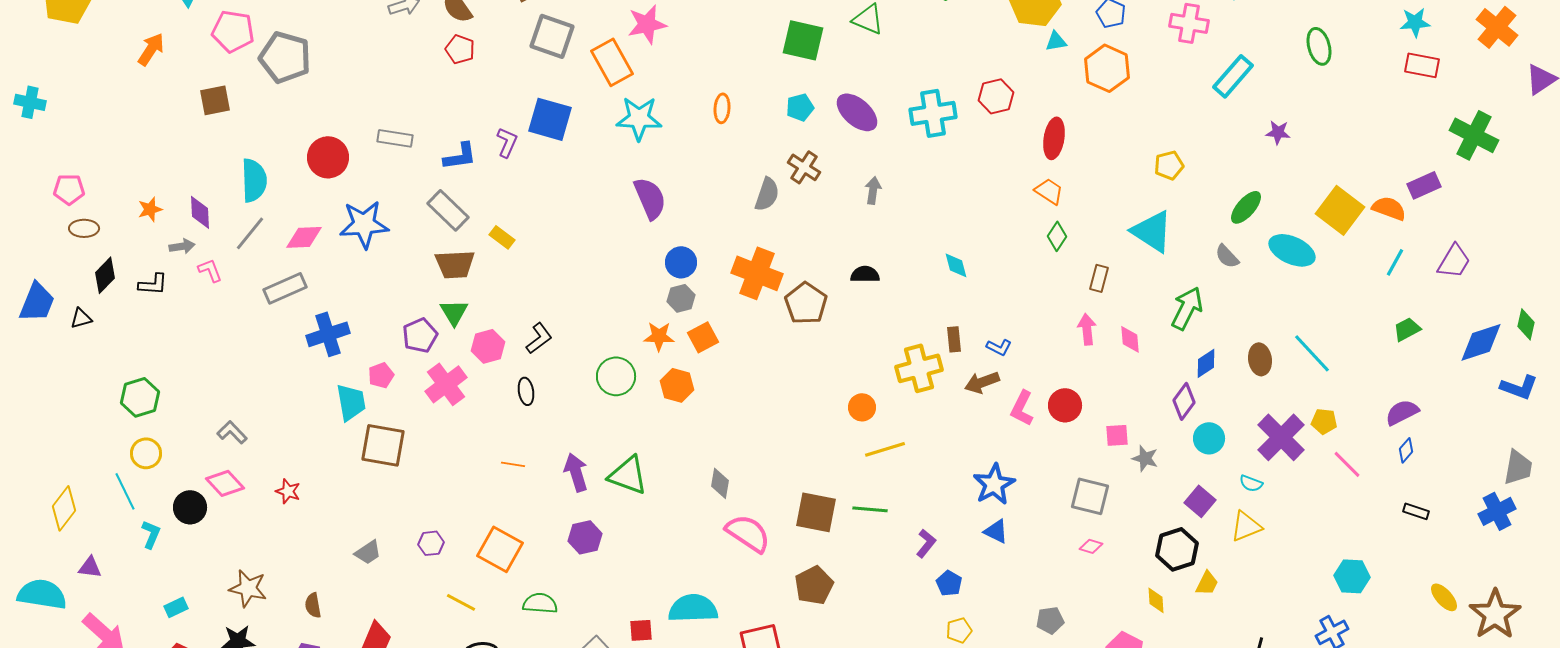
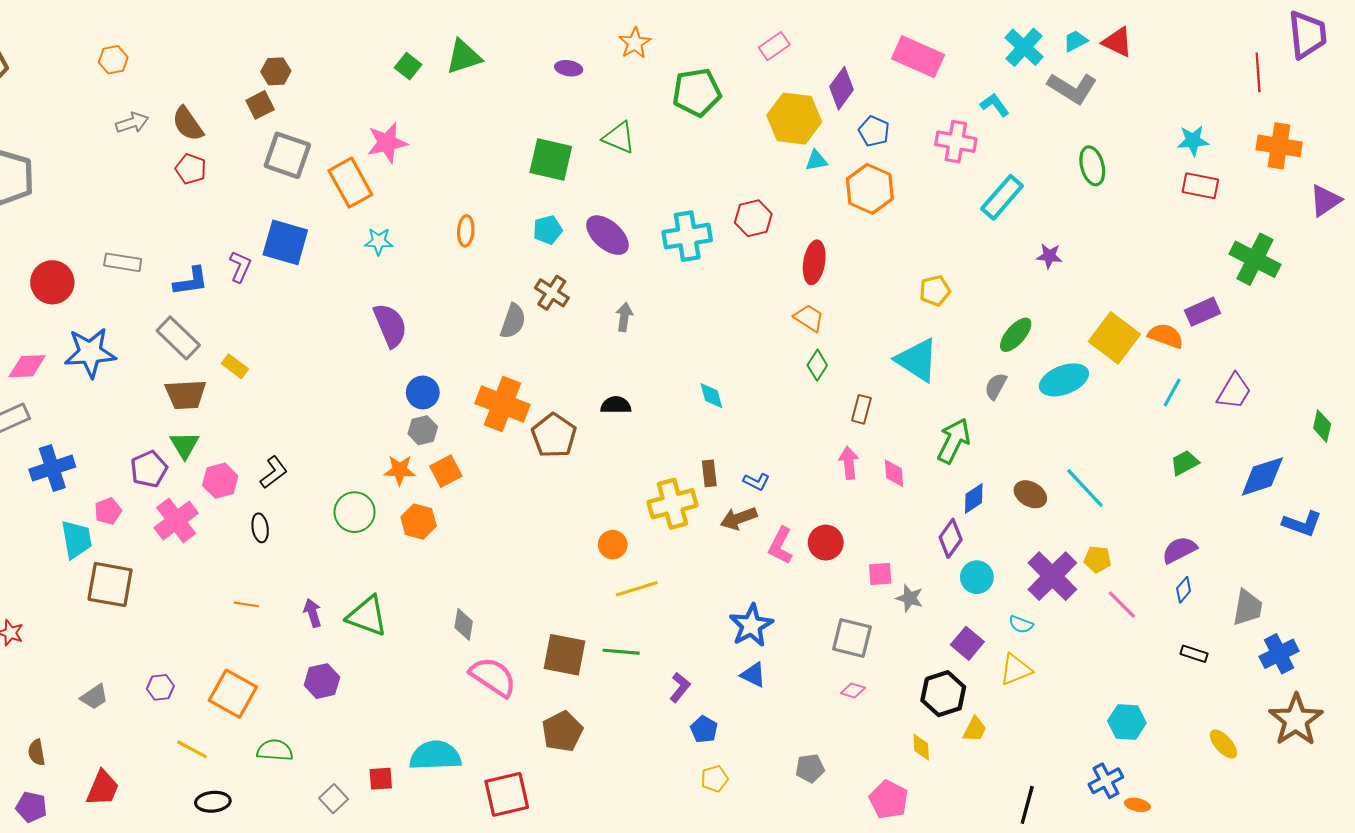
orange cross: (1497, 27) -> (1279, 146), turned -30
cyan star: (639, 118) -> (379, 241), size x0.6
cyan ellipse: (1292, 250) -> (1064, 380), turned -45
gray semicircle: (1227, 256) -> (996, 386), turned 72
green diamond: (1526, 324) -> (1322, 426), moved
brown ellipse: (1260, 359) -> (1030, 494), turned -52
gray trapezoid: (1518, 467) -> (1248, 608), moved
purple arrow: (576, 472) -> (313, 613), size x0.7
brown star: (1495, 614) -> (1296, 720), moved

